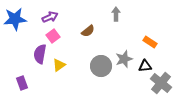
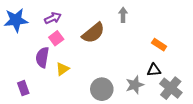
brown semicircle: (88, 31) -> (93, 33), size x1.6
gray star: (124, 59) -> (135, 85), moved
gray circle: (101, 66) -> (102, 89), moved

